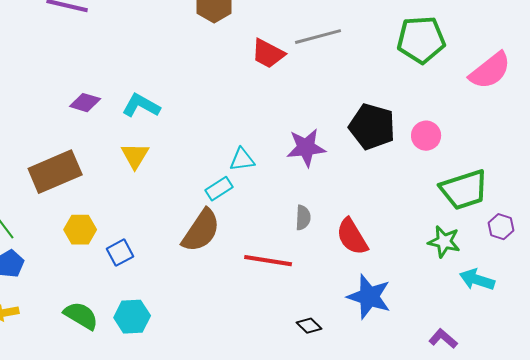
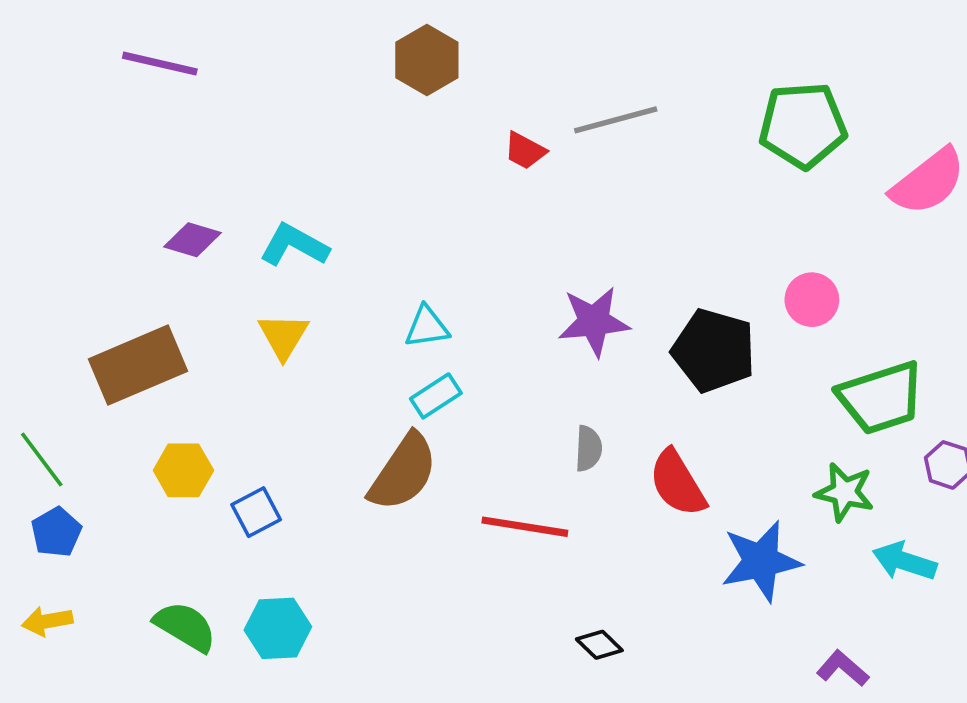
red trapezoid: (268, 54) -> (525, 151), size x0.7
black pentagon: (372, 127) -> (714, 351), moved
cyan triangle: (242, 160) -> (427, 327), moved
blue star: (369, 297) -> (761, 561), moved, turned -30

